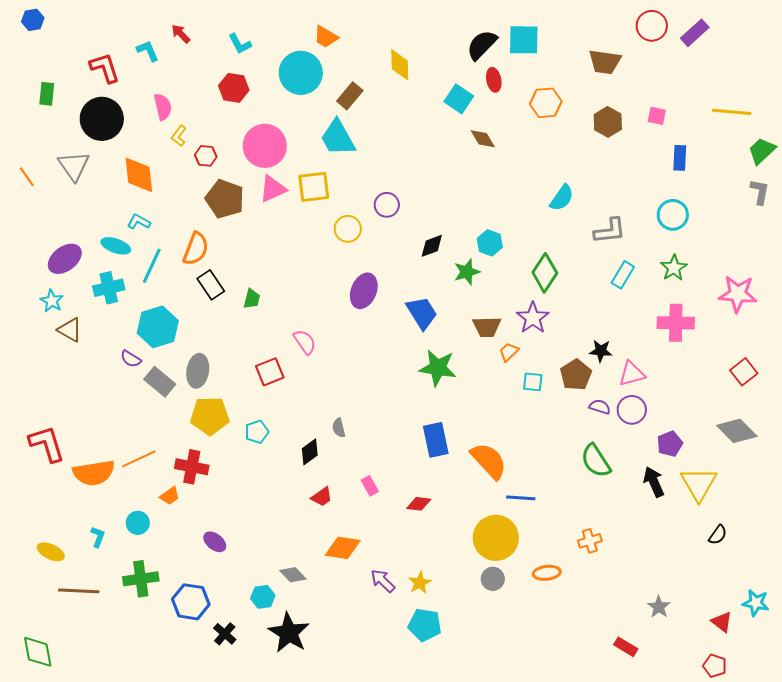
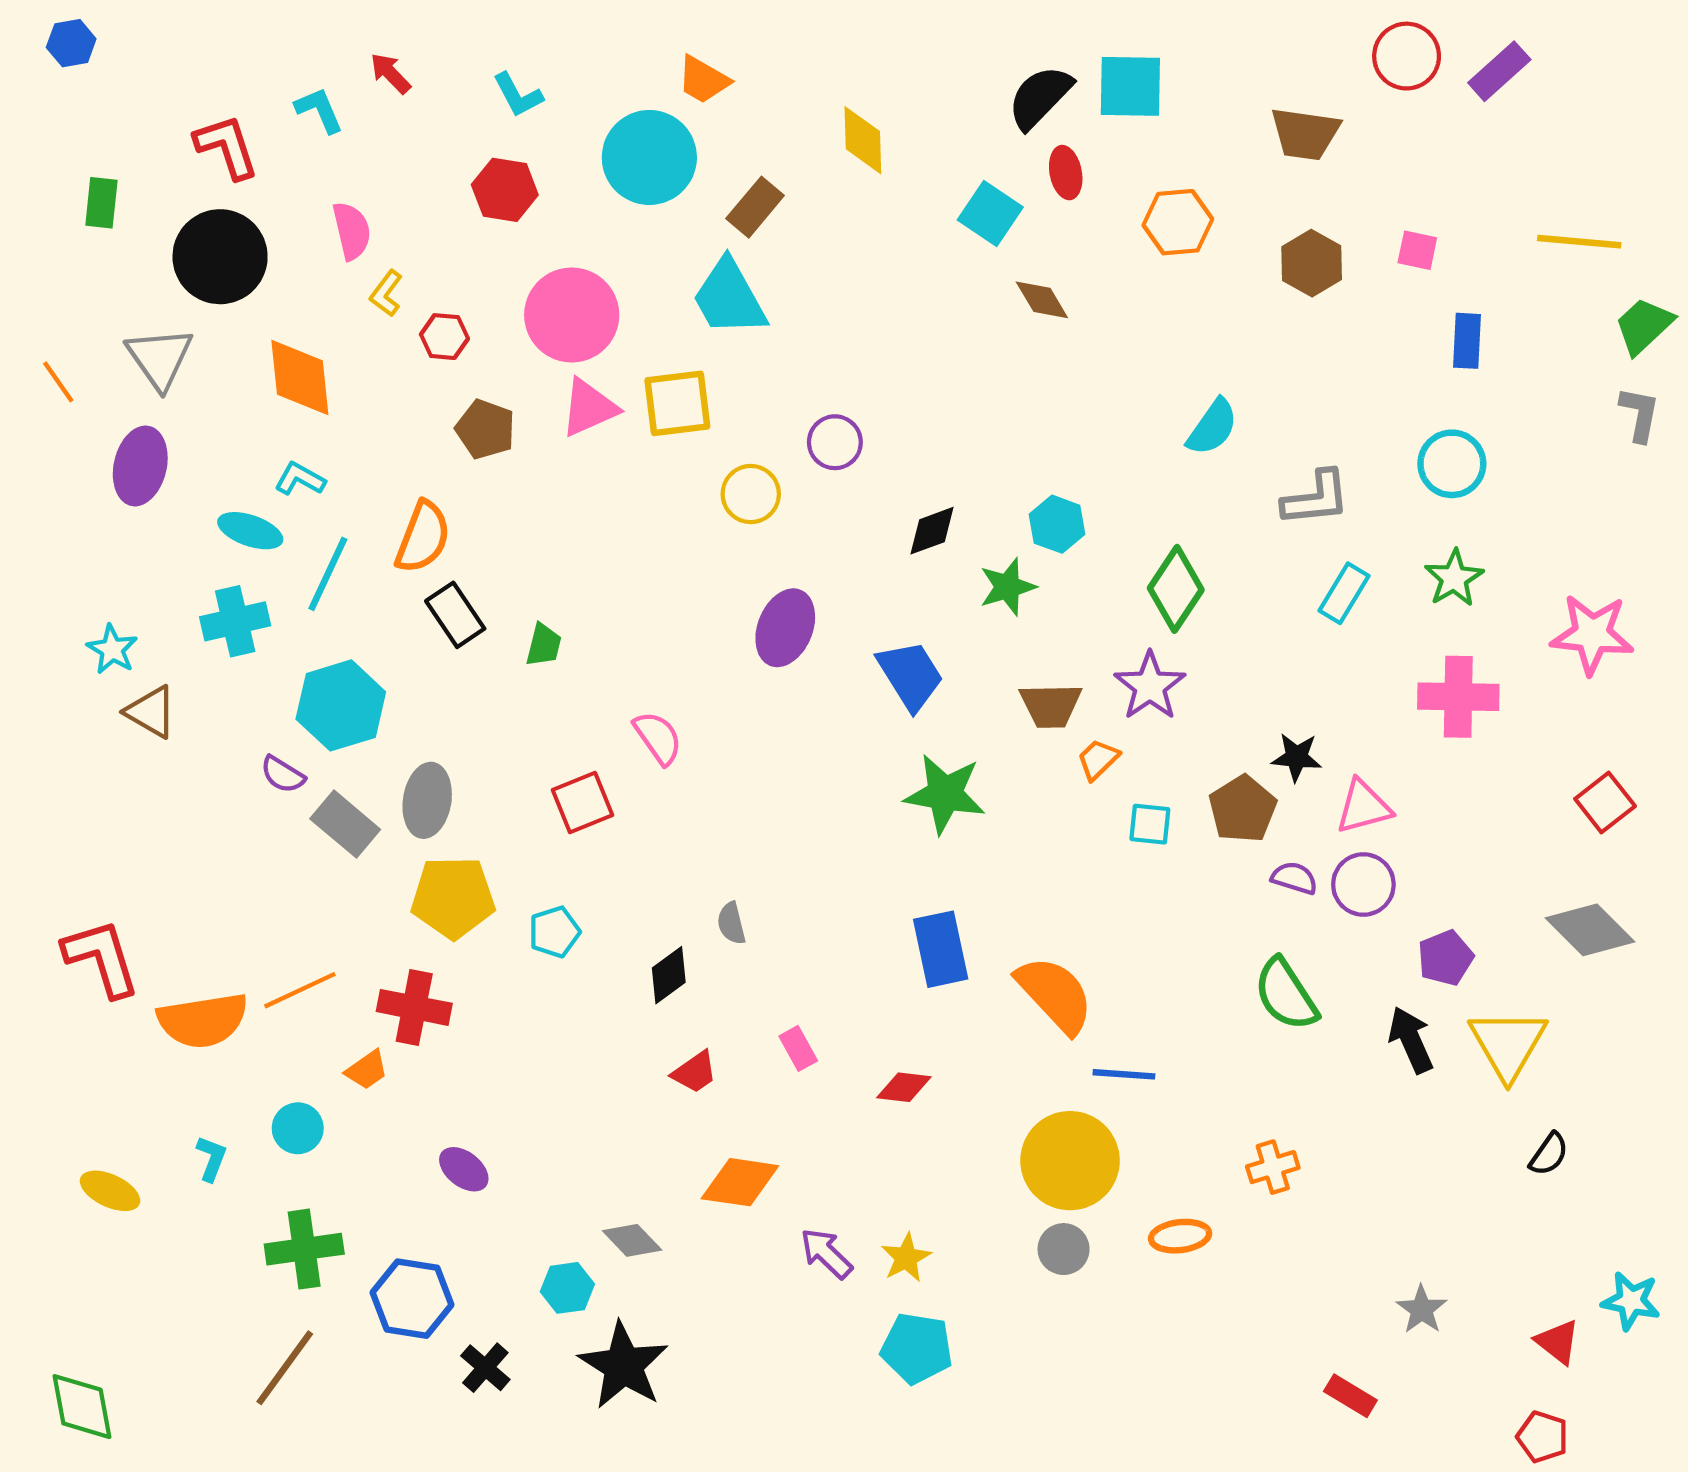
brown pentagon: (225, 199) -> (485, 429), size x0.7
purple ellipse: (65, 259) -> (140, 466), moved, turned -40
brown line: (79, 591) -> (285, 1368), moved, turned -57

